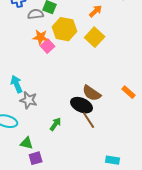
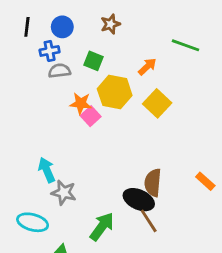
orange arrow: (96, 11) -> (147, 67), moved
gray semicircle: (36, 14) -> (59, 71), moved
brown semicircle: (92, 93) -> (153, 183), turned 60
green arrow: (56, 124) -> (102, 227), size x1.5

